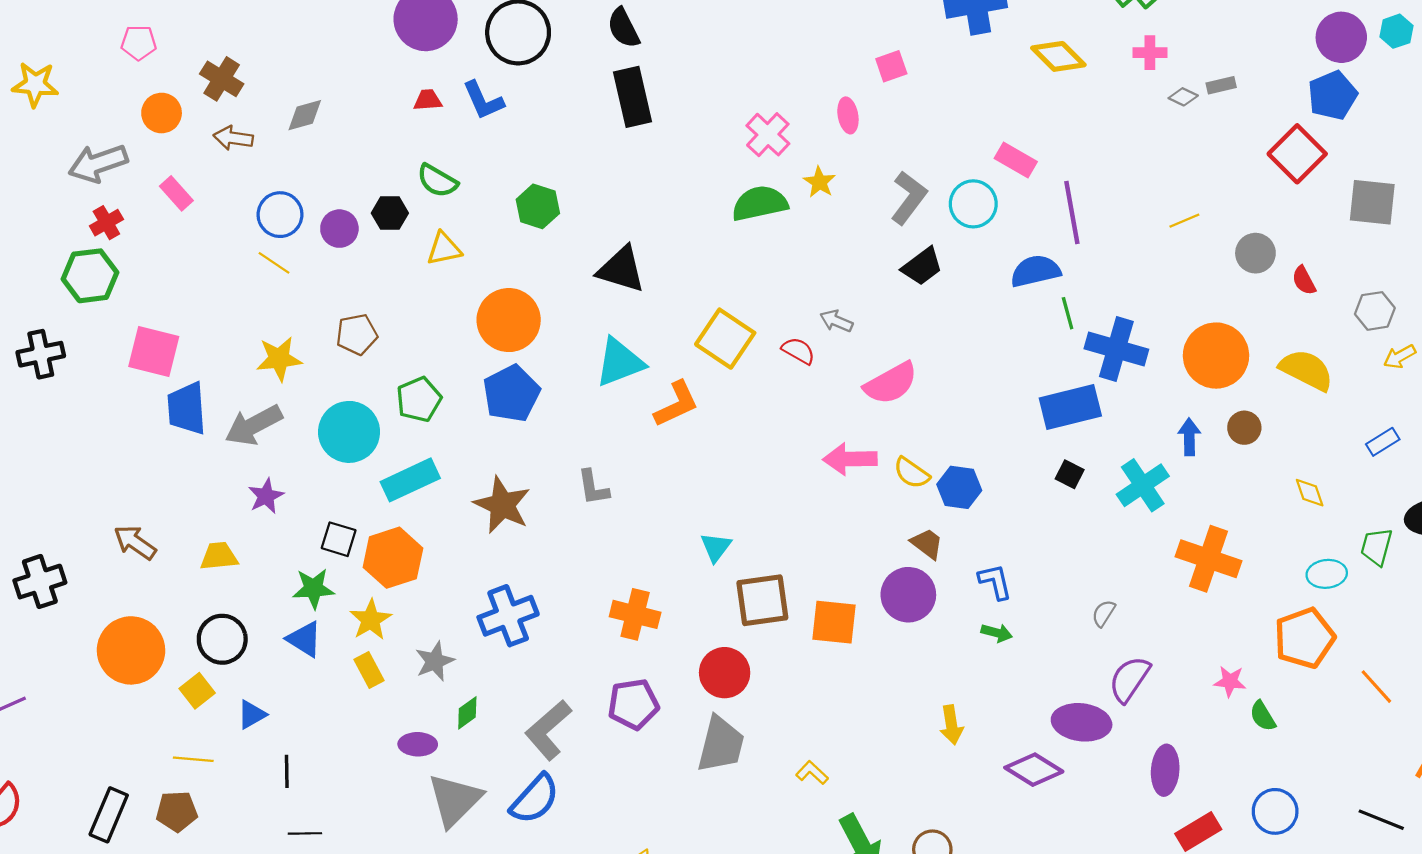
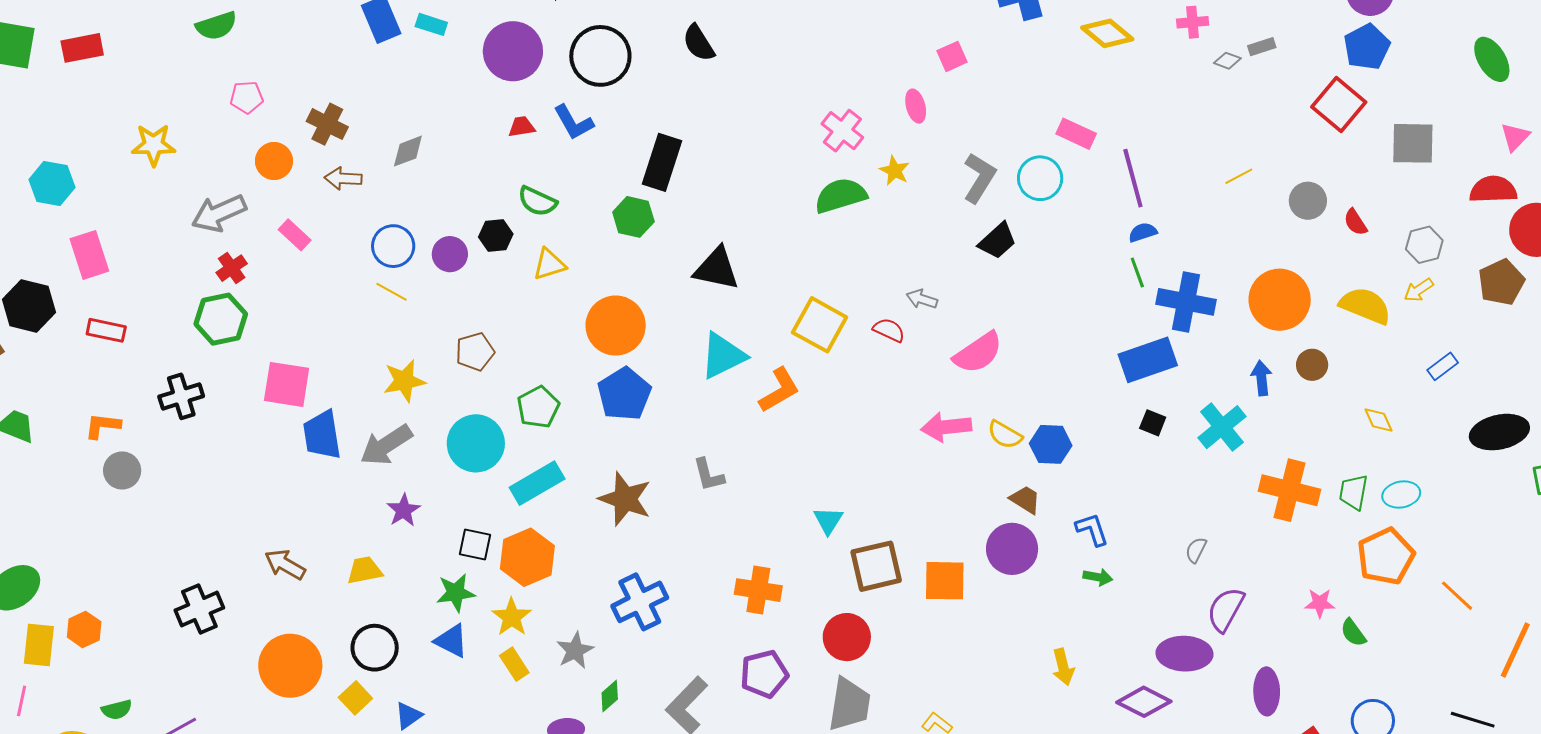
black rectangle: (632, 97) -> (662, 162), moved, turned 36
blue semicircle: (1035, 271) -> (1143, 232), moved, size x0.6
yellow arrow: (1400, 357) -> (1419, 290), moved
green trapezoid: (1377, 547) -> (1353, 492), moved

